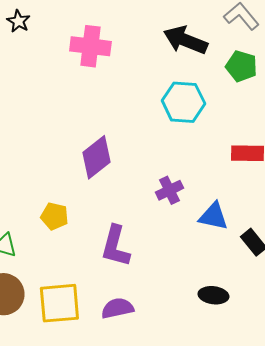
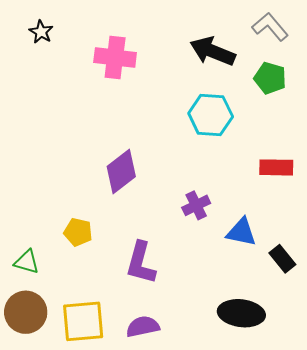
black ellipse: (213, 295) -> (241, 313), size x1.5

